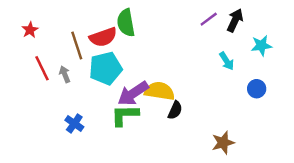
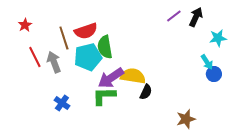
green semicircle: (126, 23) -> (105, 47), moved
cyan arrow: (227, 61) -> (207, 62), moved
gray arrow: (65, 74) -> (54, 62), size x1.5

